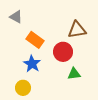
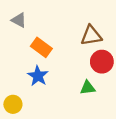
red circle: (63, 52) -> (102, 62), moved
yellow circle: (23, 88) -> (13, 104), moved

